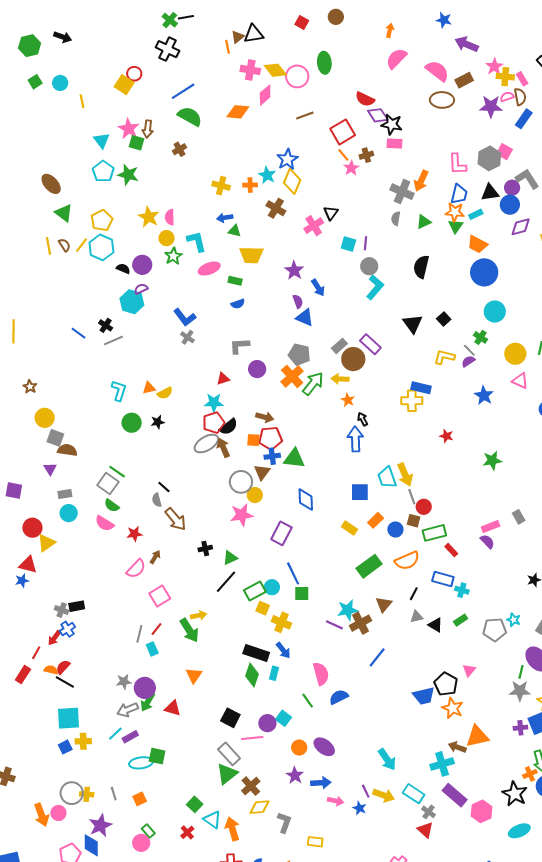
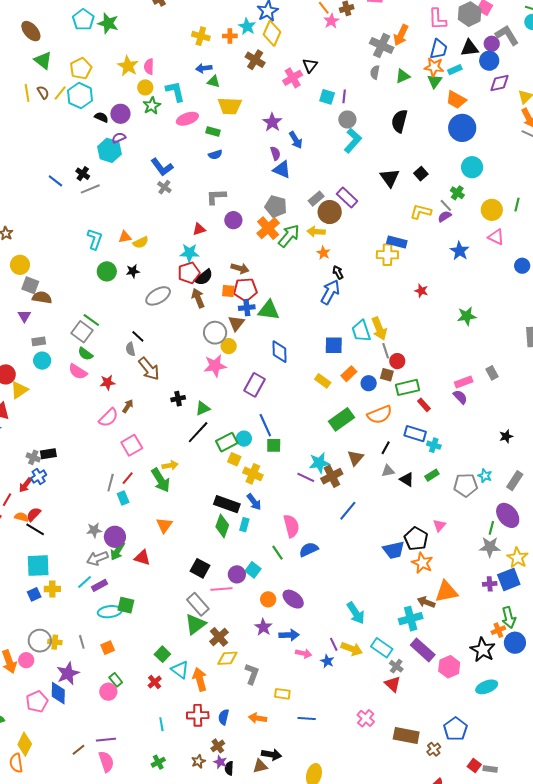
blue arrow: (355, 439) -> (330, 292), turned 30
gray ellipse: (206, 444) -> (158, 296), moved

